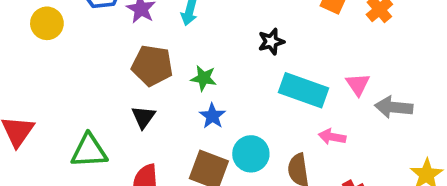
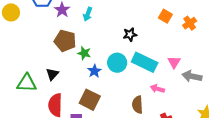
green star: (204, 78) -> (84, 53), moved
black triangle: (143, 117) -> (52, 74), moved
cyan circle: (251, 154) -> (117, 63), moved

